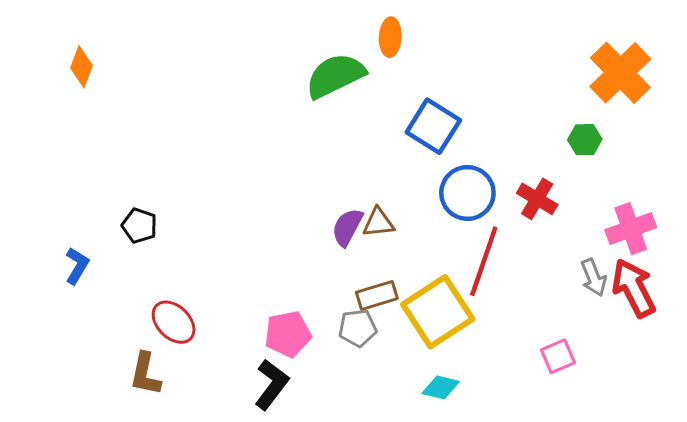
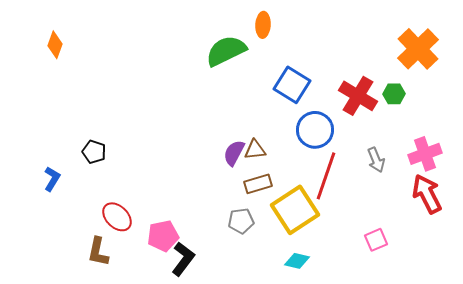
red cross: (537, 199) -> (358, 96), moved, size x1.4
gray arrow: (594, 278) -> (376, 160), moved
brown rectangle: (377, 295) -> (258, 184), moved
pink pentagon: (288, 334) -> (163, 236), moved

